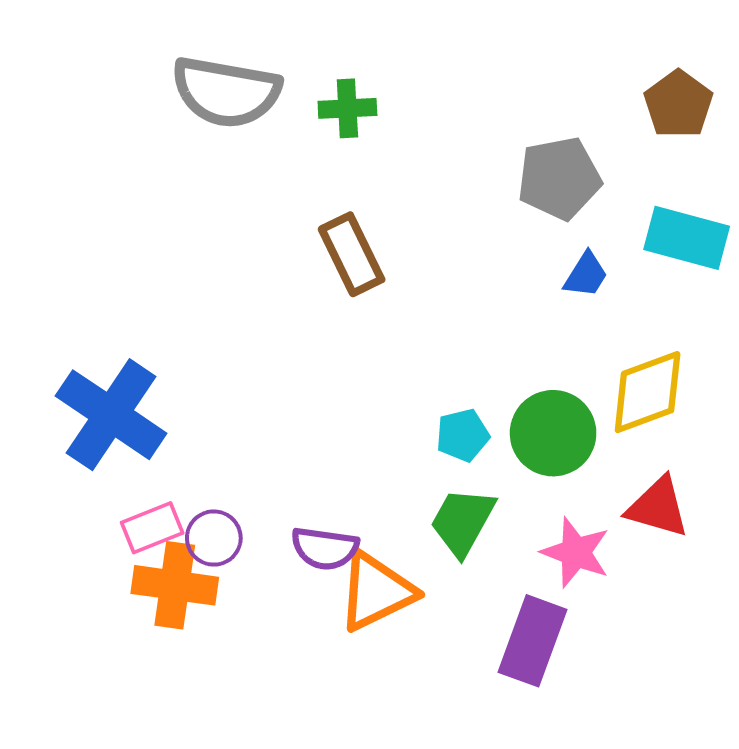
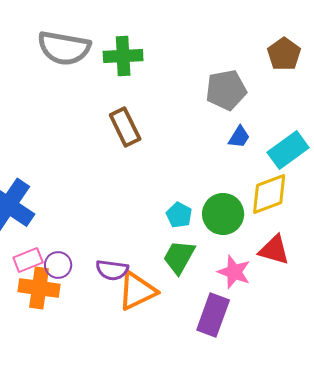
green cross: (347, 108) -> (123, 56), size x1.4
cyan rectangle: (687, 238) -> (288, 150), moved, turned -51
cyan pentagon: (463, 435) -> (179, 215), turned -30

